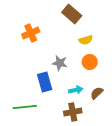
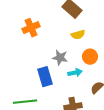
yellow semicircle: (86, 40) -> (78, 35), moved
cyan arrow: (76, 90) -> (75, 73), moved

